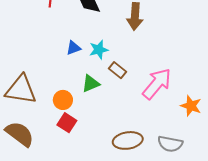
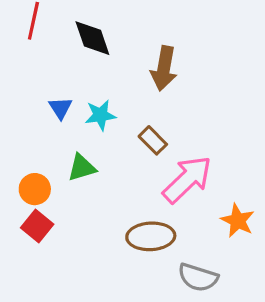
blue triangle: (73, 48) -> (61, 108), turned -49
brown rectangle: (118, 70) -> (153, 140), moved
brown ellipse: (128, 140) -> (151, 236), moved

